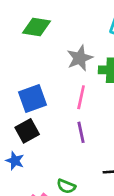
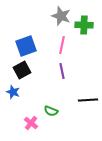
gray star: (80, 58) -> (61, 16), turned -30

